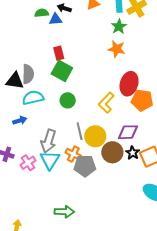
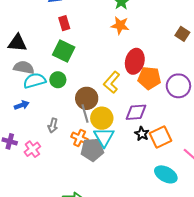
red rectangle: (59, 53) -> (64, 23), moved
gray semicircle: (28, 74) -> (24, 67), moved, turned -78
black triangle: (15, 81) -> (17, 43), moved
green circle: (68, 100) -> (58, 80), moved
gray arrow: (49, 141) -> (53, 125), size x0.6
brown circle: (112, 152) -> (87, 98), moved
cyan triangle: (50, 160) -> (104, 137), moved

